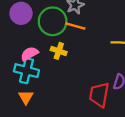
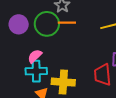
yellow cross: (59, 51) -> (63, 82), moved, size x1.6

